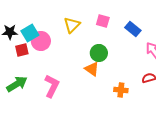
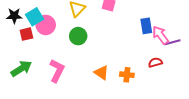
blue rectangle: (133, 29) -> (146, 26), moved, turned 42
green circle: (99, 53) -> (78, 36), moved
orange triangle: (92, 69) -> (102, 73), moved

